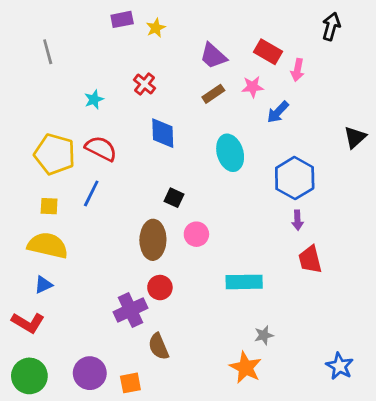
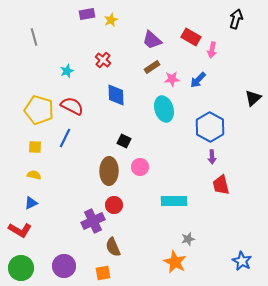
pink star: (253, 87) -> (172, 79), moved
yellow semicircle: (48, 245) -> (34, 175), size x0.5
orange square: (130, 383) -> (103, 273), moved

